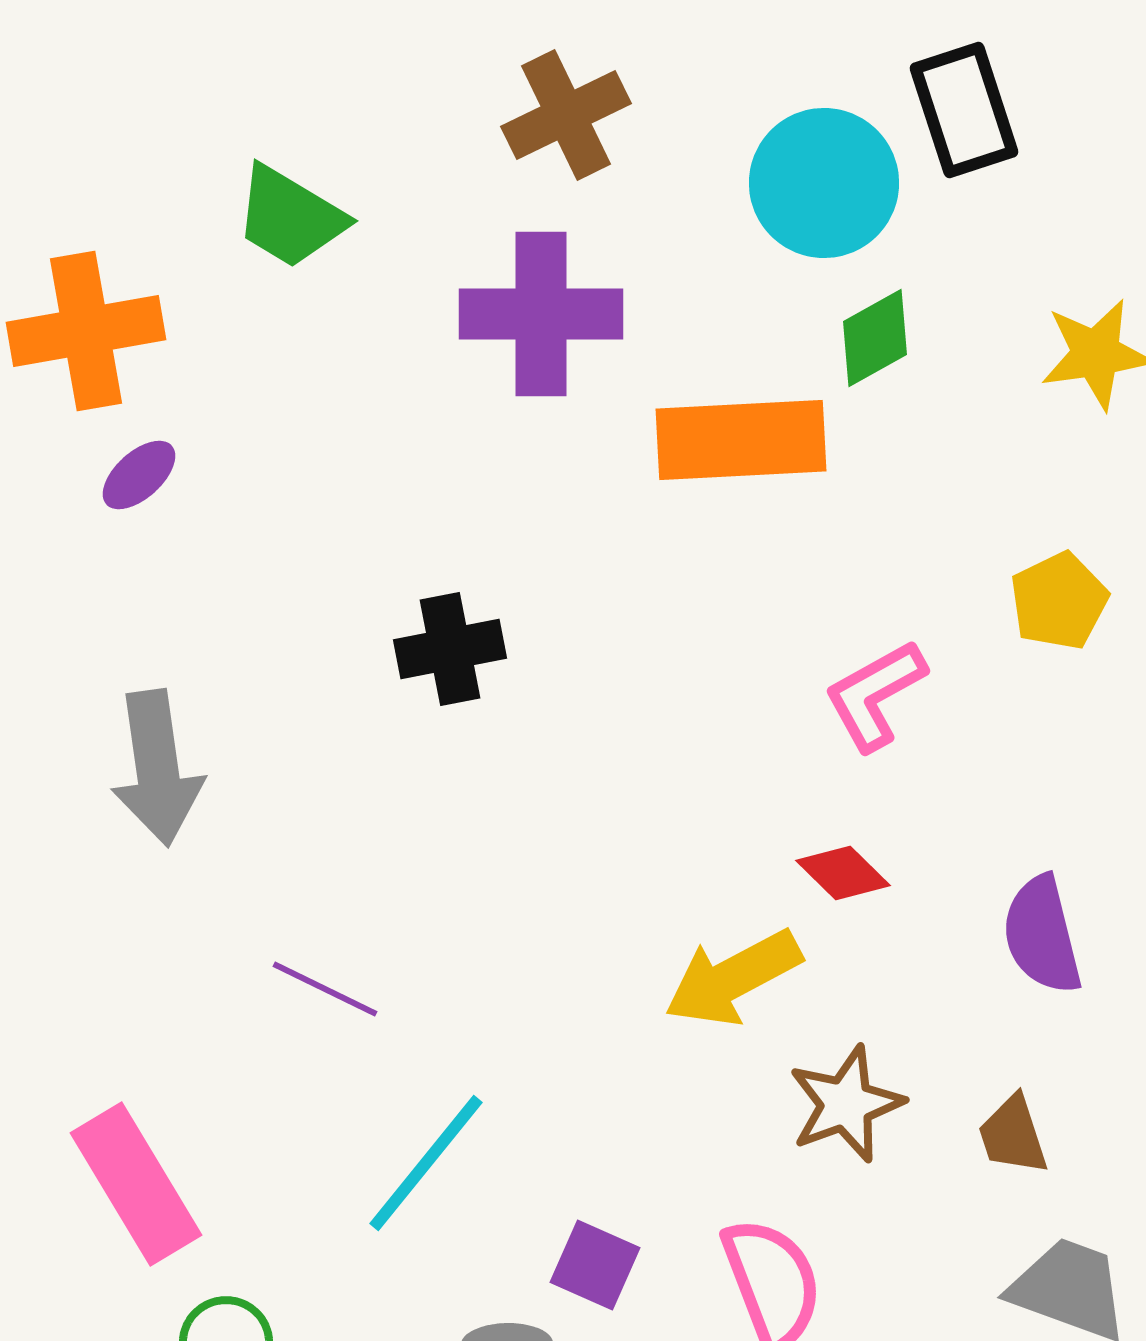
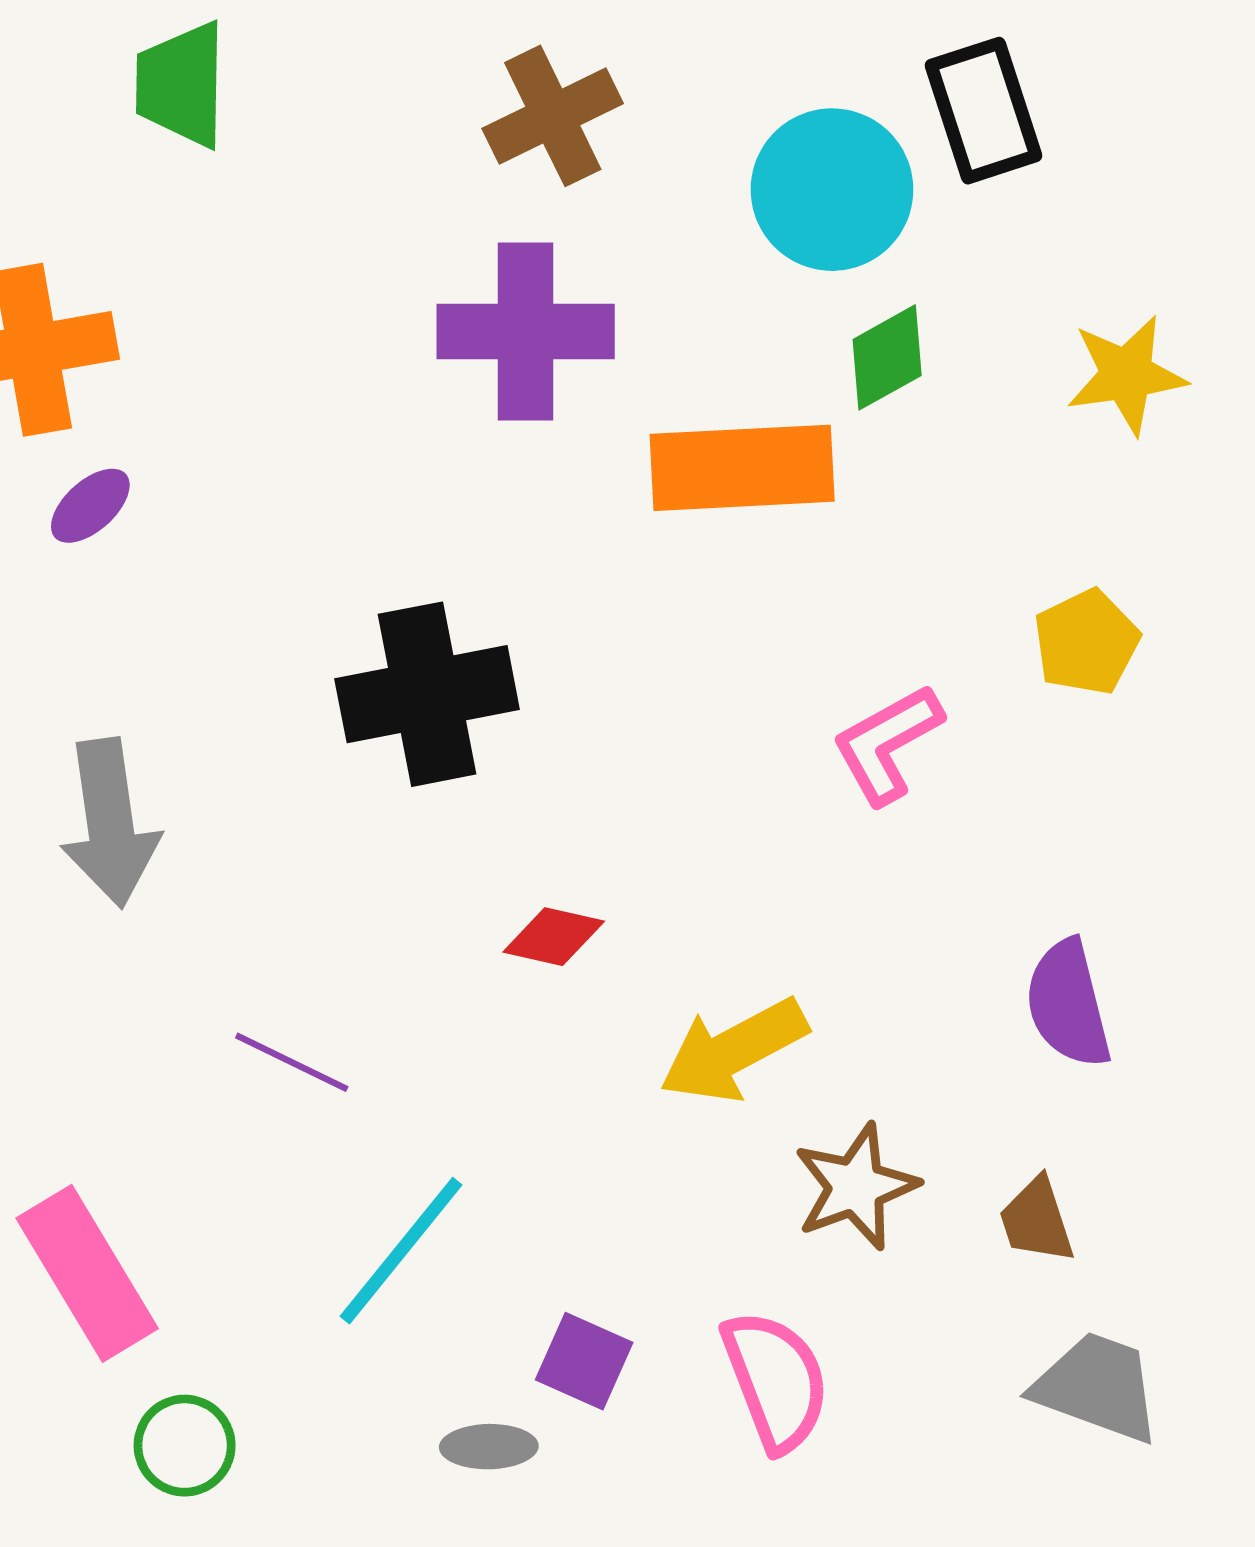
green trapezoid: (290, 217) -> (181, 85), moved, turned 60
black cross: (450, 649) -> (427, 694), size x1.5
red diamond: (843, 873) -> (554, 937), moved, turned -32

